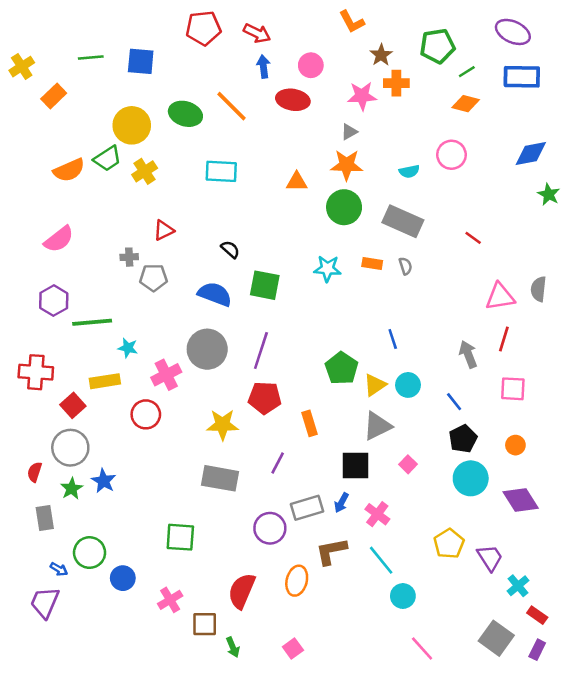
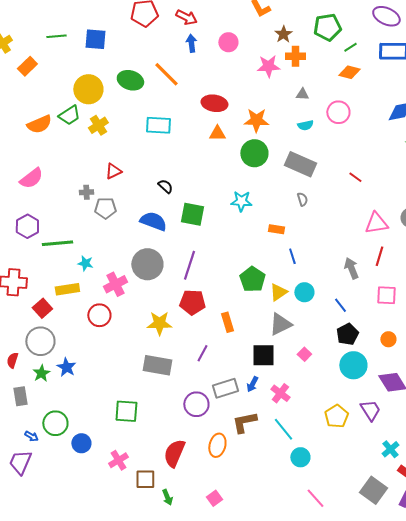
red ellipse: (293, 100) -> (214, 103), moved
gray triangle: (349, 132) -> (302, 94), moved, turned 32
orange rectangle: (372, 263) -> (276, 229), moved
purple trapezoid: (490, 558) -> (370, 410), moved

